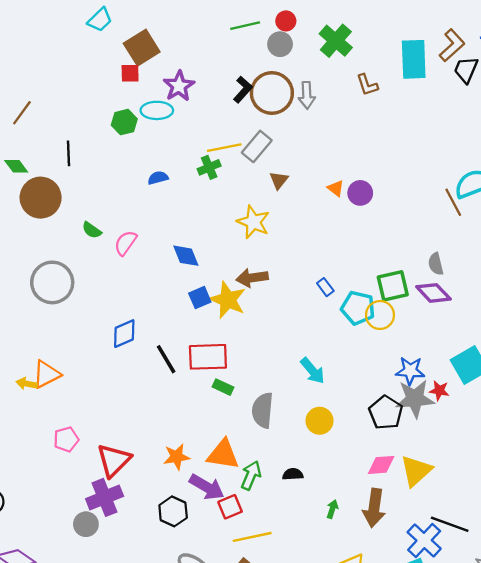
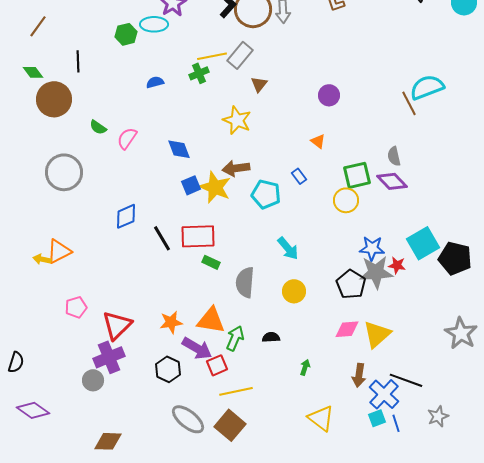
orange triangle: (336, 188) -> (318, 141), moved
cyan pentagon: (358, 308) -> (266, 194), moved
brown arrow: (374, 508) -> (359, 375), moved, size x0.7

